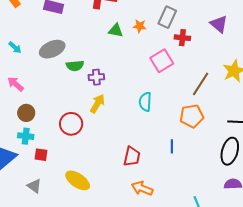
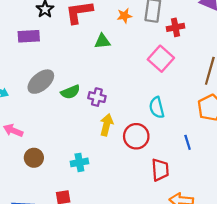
orange star: (140, 26) -> (124, 16), moved
purple cross: (96, 77) -> (97, 97), turned 35
red circle: (71, 124) -> (136, 136), moved
cyan cross: (26, 136) -> (79, 162), moved
blue line: (172, 146) -> (188, 142), moved

